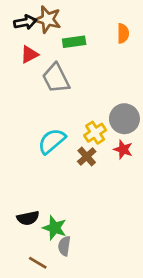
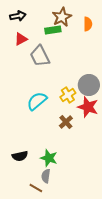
brown star: (48, 19) -> (62, 17), moved, turned 30
red star: (123, 149) -> (88, 107), size x1.5
brown cross: (87, 156) -> (66, 122), moved
green star: (55, 228) -> (49, 158), moved
brown line: (38, 263) -> (36, 188), moved

